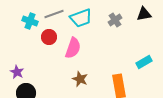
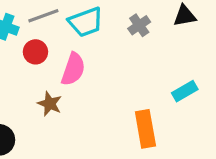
brown star: (80, 79) -> (50, 104), moved

